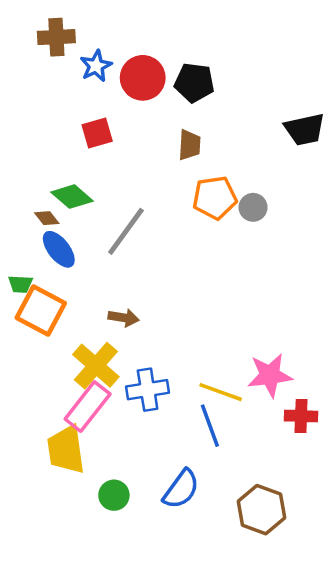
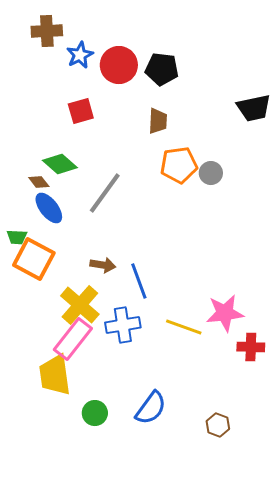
blue line: (210, 426) -> (139, 281), moved
brown hexagon: (261, 510) -> (218, 425), size x0.6

